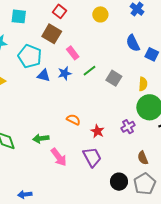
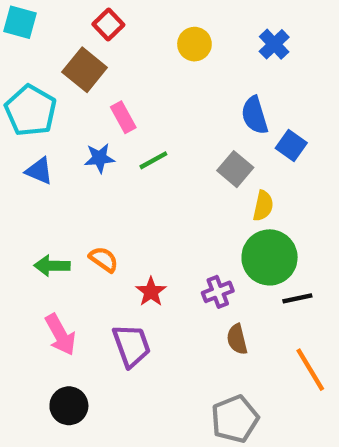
blue triangle: (44, 75) -> (39, 171), moved
gray square: (114, 78) -> (235, 169), moved
green arrow: (41, 139) -> (52, 266), moved
brown semicircle: (143, 158) -> (237, 339), moved
black circle: (119, 182) -> (69, 406), moved

